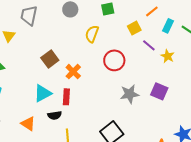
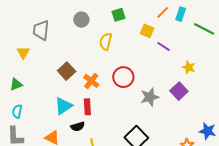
cyan rectangle: (168, 26) -> (181, 14), moved
yellow square: (134, 28) -> (147, 31), turned -32
yellow star: (167, 56) -> (189, 67), moved
red circle: (114, 60) -> (123, 77), moved
purple square: (159, 91) -> (179, 91), turned 30

